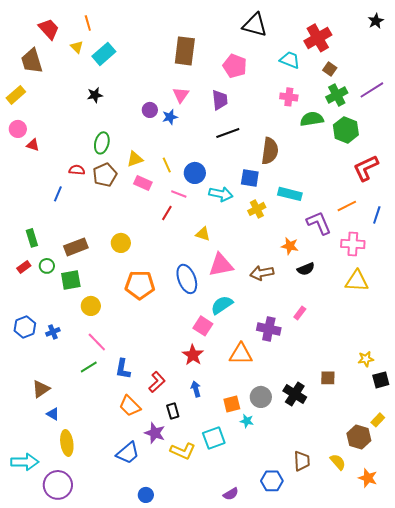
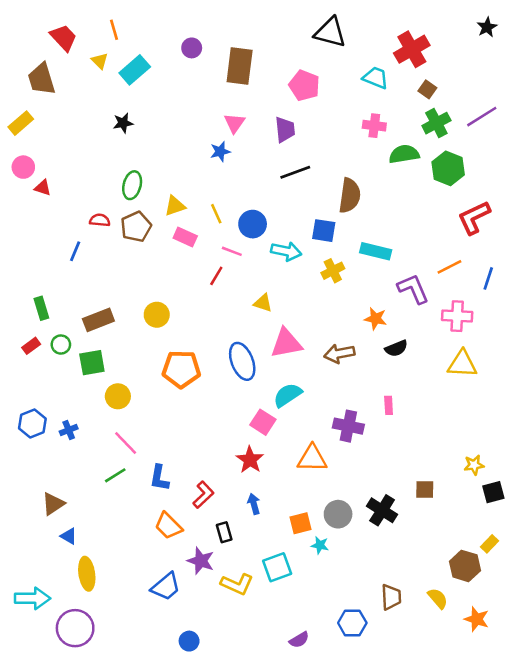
purple circle: (150, 110) -> (192, 48), moved
pink rectangle: (300, 313) -> (389, 405), turned -40

